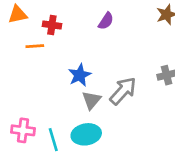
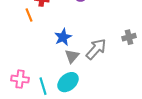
orange line: (35, 46) -> (29, 15), turned 72
cyan ellipse: (86, 134) -> (68, 82), turned -30

